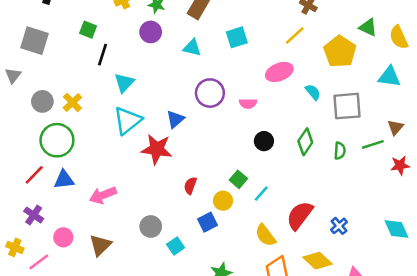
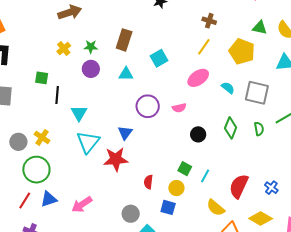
gray square: (347, 106) -> (257, 93), turned 30
blue square: (208, 222) -> (168, 207), turned -35
gray circle: (151, 226) -> (131, 214), moved

